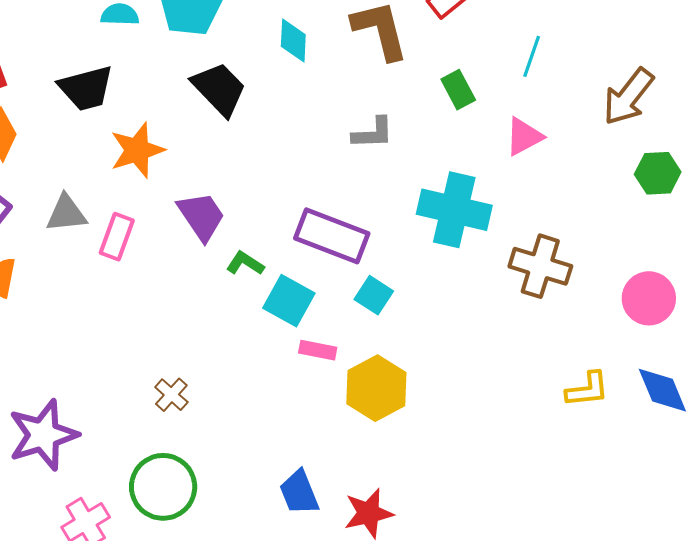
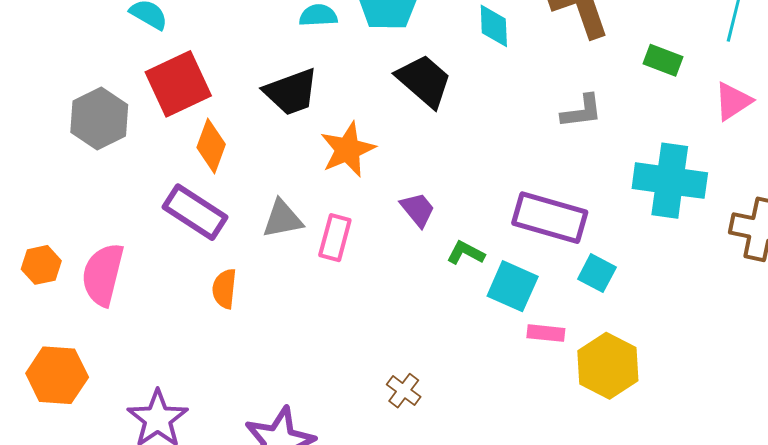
green rectangle: (458, 90) -> (663, 60), turned -36
purple trapezoid: (201, 216) -> (418, 210), size x0.7

